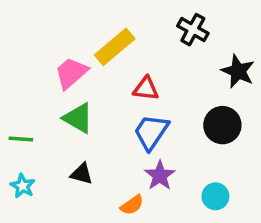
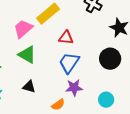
purple star: (160, 175) -> (74, 88), turned 30

